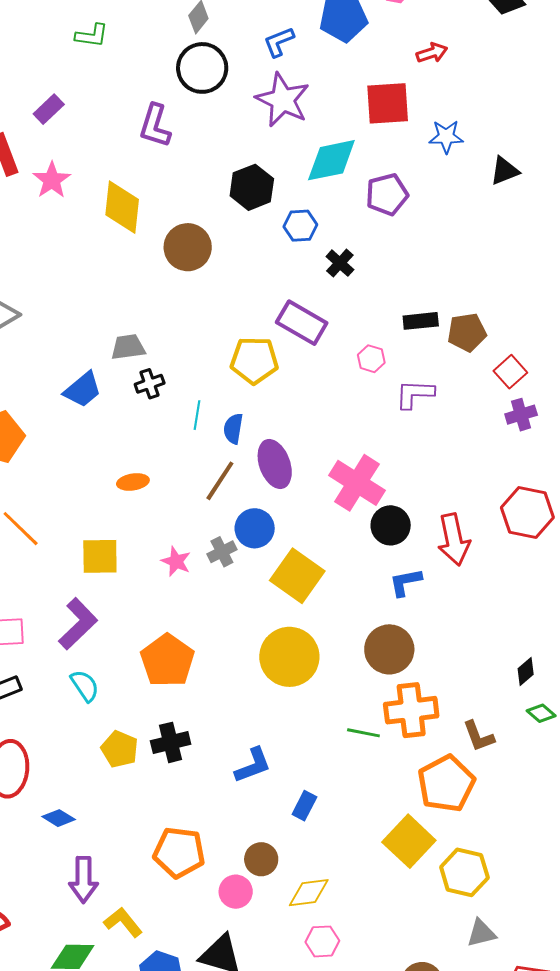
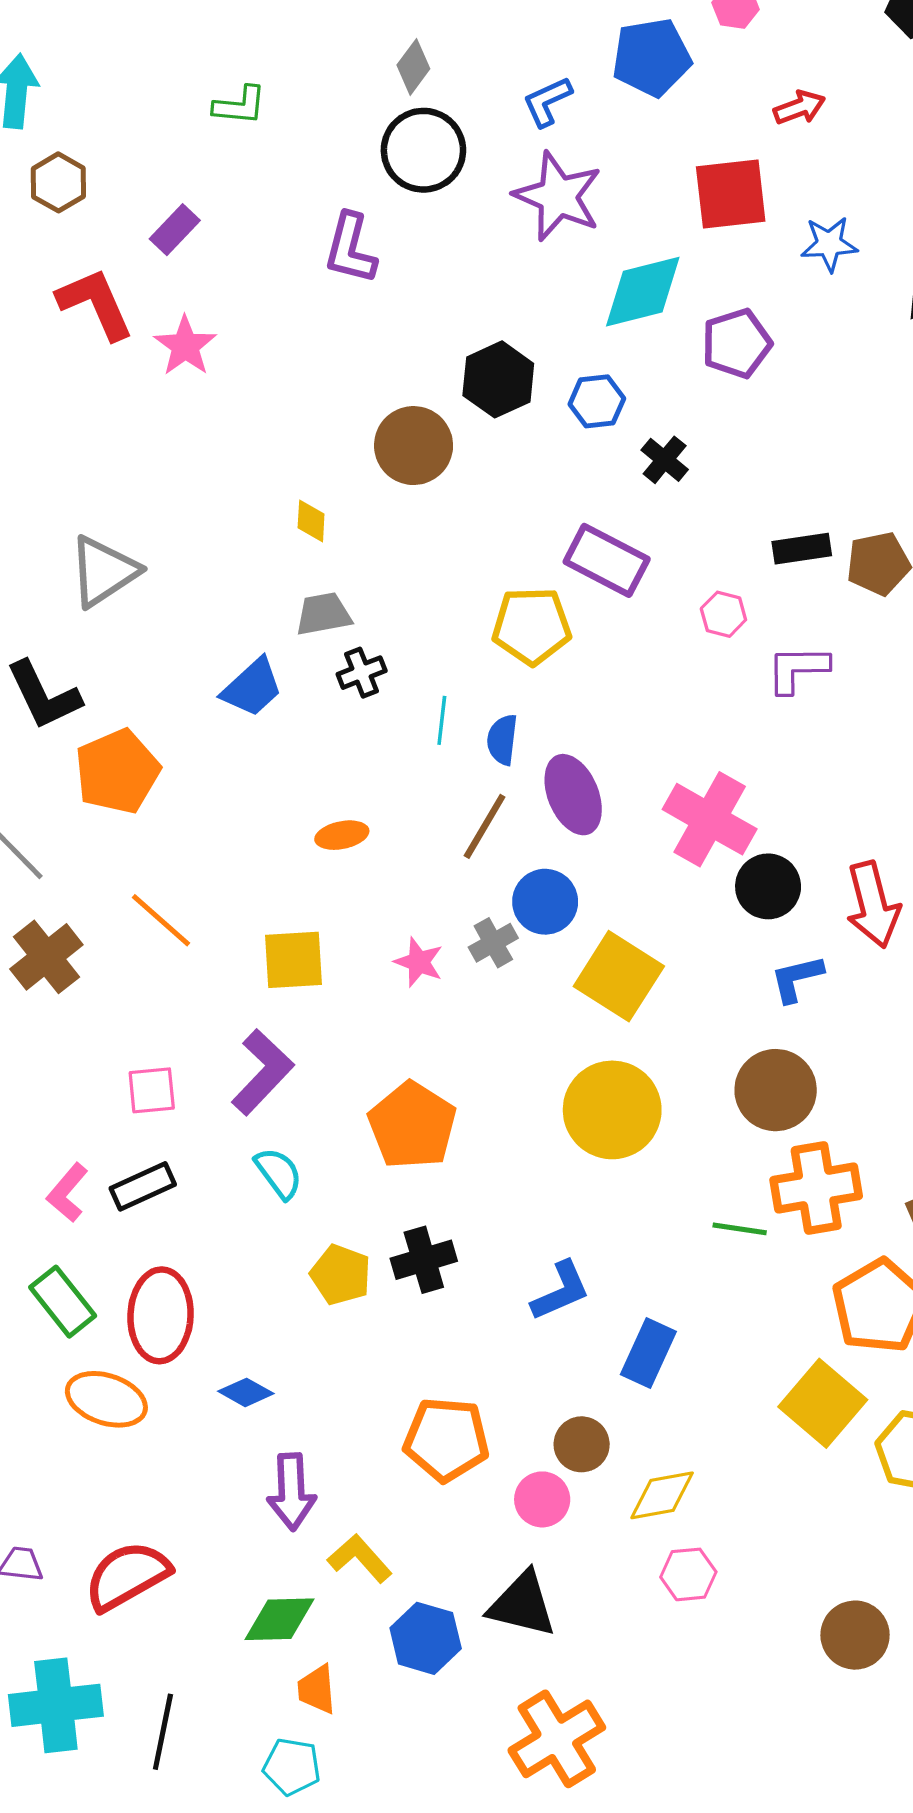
black hexagon: (252, 187) -> (498, 379), moved
yellow diamond: (122, 207) -> (311, 521), moved, size x0.5
blue rectangle: (304, 806) -> (648, 1353), size x1.4

